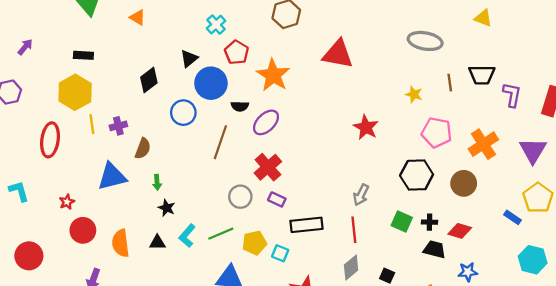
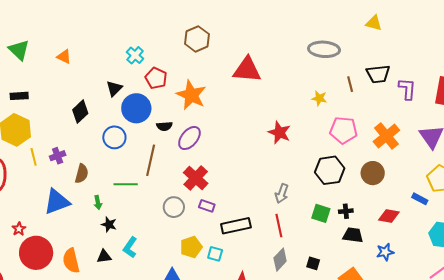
red circle: (83, 230) -> (36, 253), size x1.4
red diamond: (460, 231) -> (389, 216), moved
green line: (221, 234) -> (126, 184), moved, turned 30

